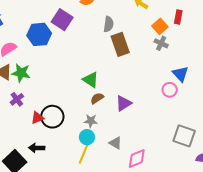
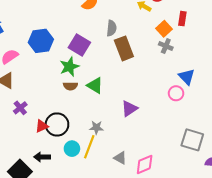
purple square: (62, 20) -> (79, 45), moved
green star: (21, 73) -> (69, 67), moved, turned -30
brown semicircle: (97, 98) -> (70, 86), moved, turned -144
cyan circle: (87, 137) -> (72, 149), moved
gray triangle: (115, 143) -> (120, 158), moved
yellow line: (84, 152) -> (89, 147), moved

